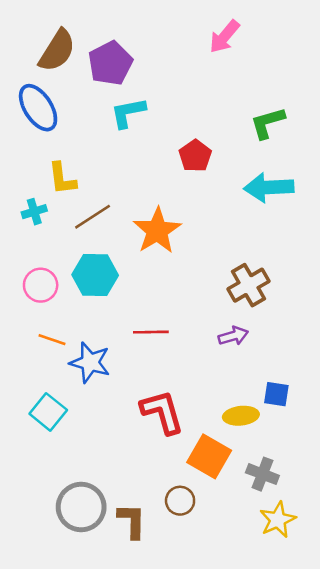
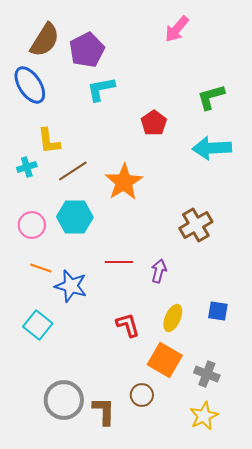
purple arrow: (233, 336) -> (159, 271), moved, turned -60
red L-shape: (162, 412) -> (128, 325), size x0.7
yellow ellipse: (241, 416) -> (173, 318), moved, turned -60
yellow star: (278, 520) -> (204, 416), moved

